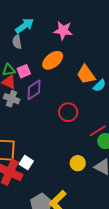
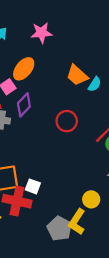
orange ellipse: (53, 60) -> (24, 69), moved
yellow circle: (78, 163) -> (91, 199), moved

